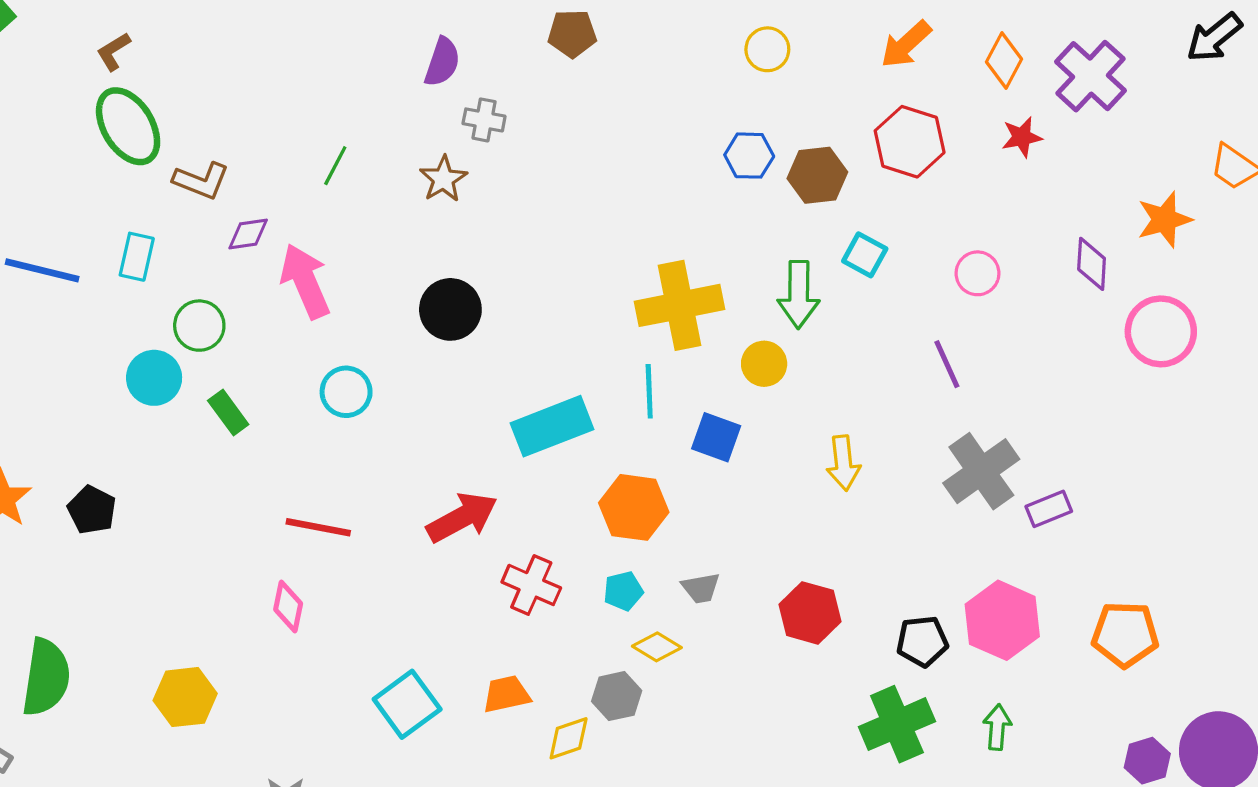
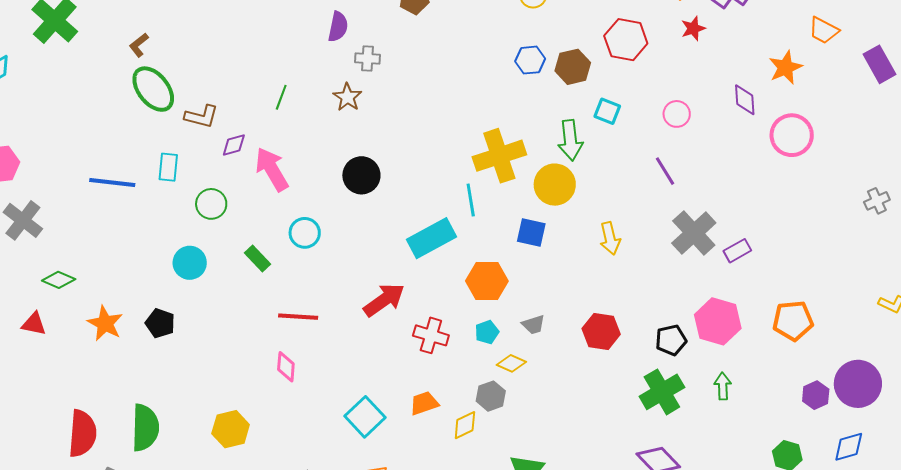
yellow circle: (764, 364) -> (555, 185), size x1.5
cyan circle: (154, 378) -> (190, 263), moved
cyan line: (649, 391) -> (471, 200), moved
green rectangle: (228, 413) -> (258, 259), moved

